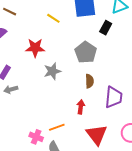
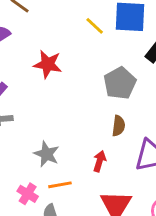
yellow line: (53, 18) -> (95, 26), moved
gray star: (52, 71) -> (47, 154), moved, turned 30

